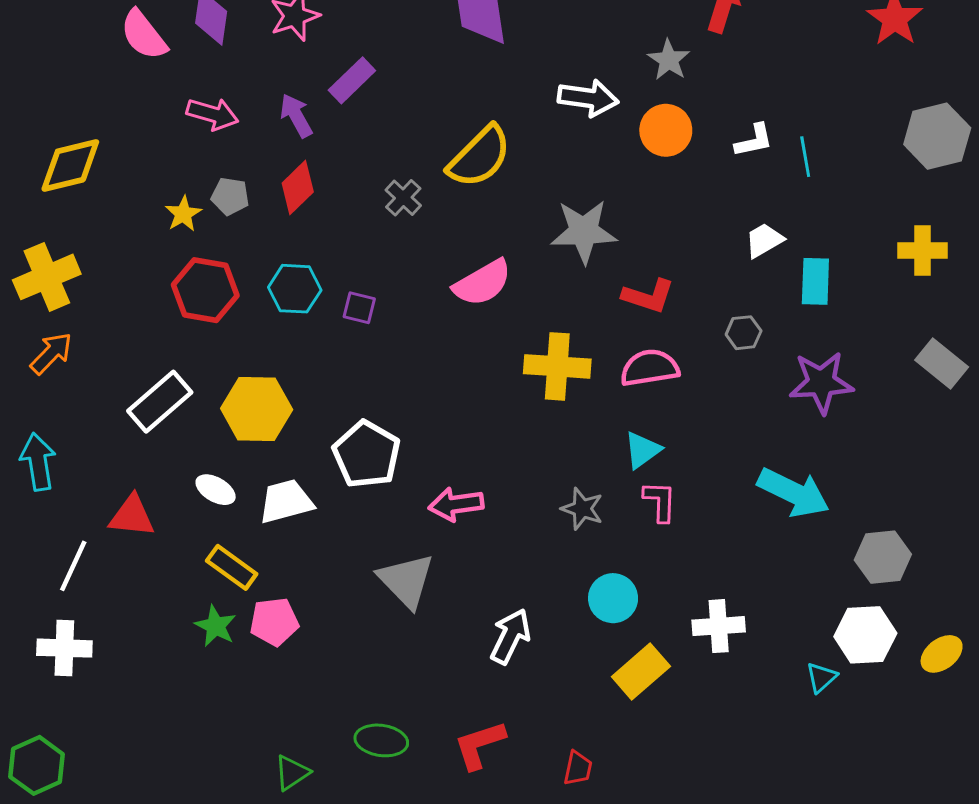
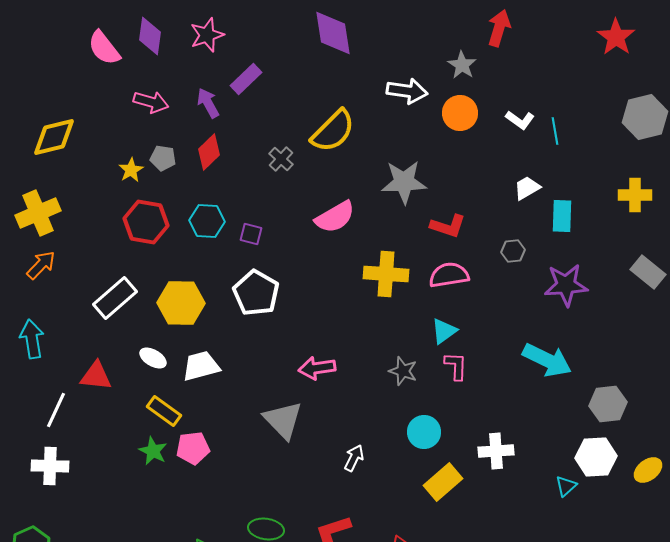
white L-shape: (754, 141) -> (520, 120), turned 48
white pentagon: (367, 454) -> (256, 293), moved
white arrow: (510, 636) -> (354, 458), size x0.7

